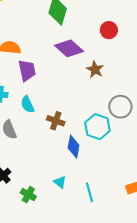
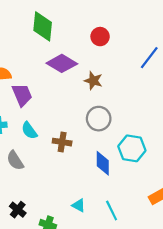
gray circle: (120, 107) -> (99, 119), moved
cyan hexagon: (97, 127) -> (132, 148), moved
blue diamond: (74, 147) -> (103, 163), moved

